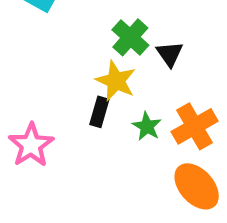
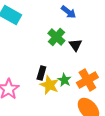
yellow star: (116, 81) -> (49, 85), moved

